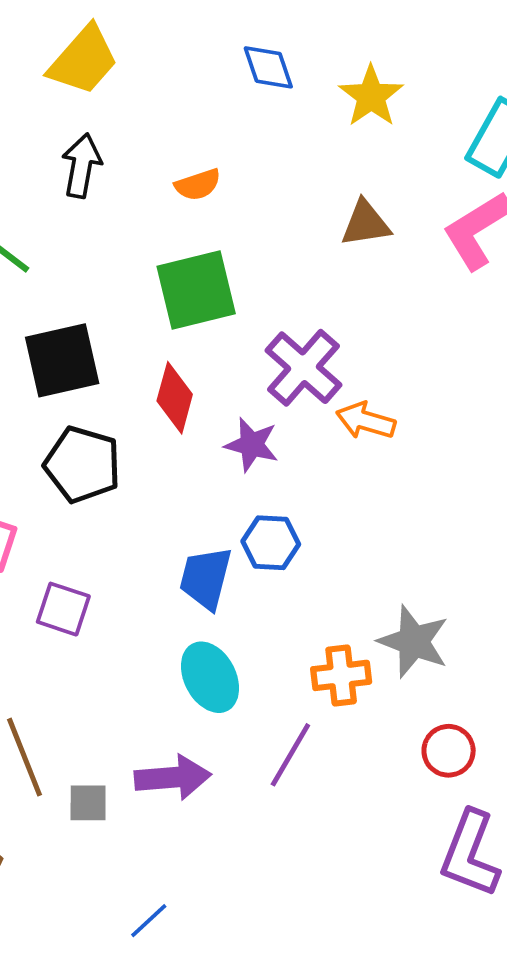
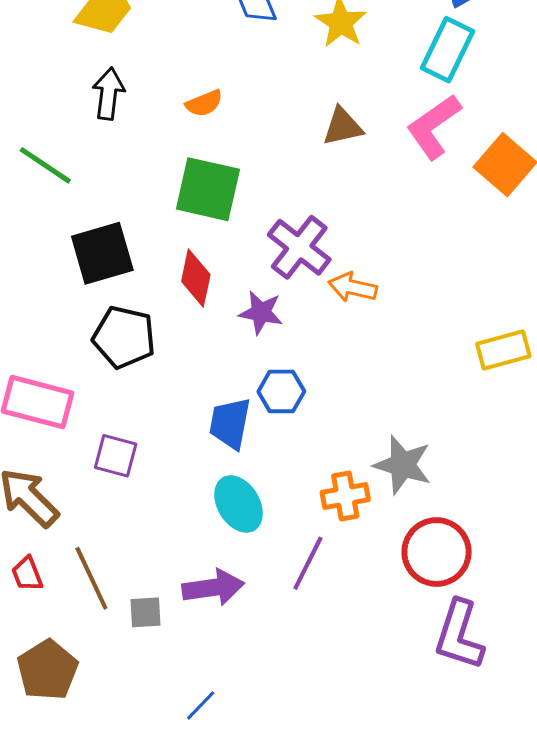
green square: (196, 290) -> (208, 189), turned 30
red circle: (449, 751) -> (437, 552), size x1.6

